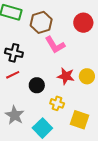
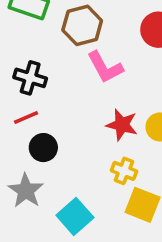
black circle: (37, 85) -> (43, 148), moved
yellow cross: (57, 103) -> (124, 171), moved

